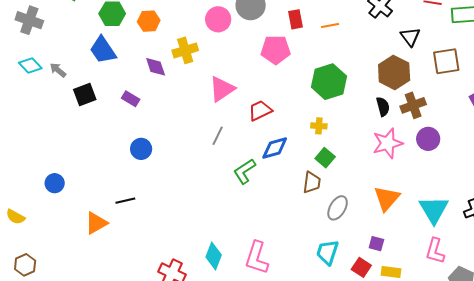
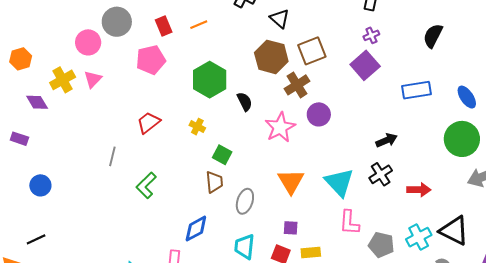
brown square: (446, 61) -> (312, 51), moved
pink triangle: (222, 89) -> (93, 79), moved, size x0.7
black semicircle: (383, 107) -> (245, 102), moved
yellow cross: (319, 126) -> (197, 127), moved, turned 35
blue diamond: (275, 148) -> (196, 229), moved

